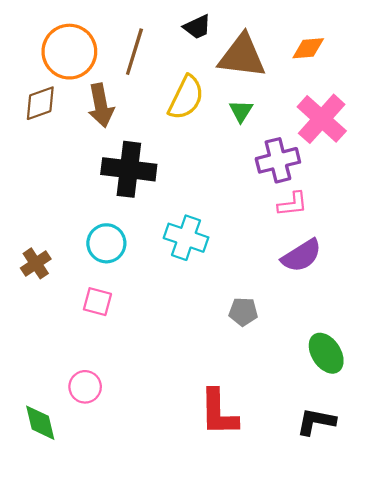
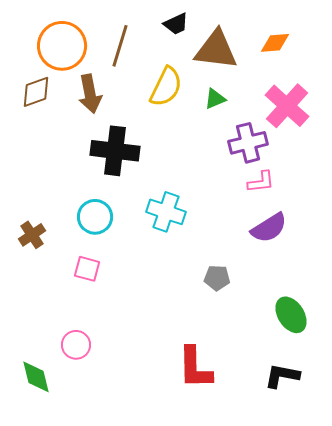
green triangle: (241, 111) -> (215, 99), turned 35

